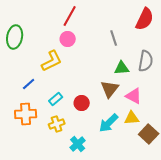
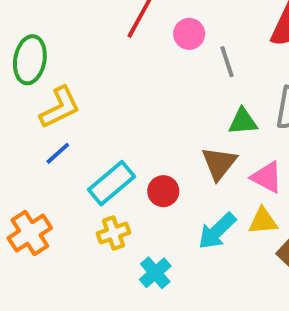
pink circle: (68, 39) -> (189, 34), moved
yellow L-shape: (52, 61) -> (60, 108), moved
cyan rectangle: (56, 99) -> (112, 183), size x1.6
orange cross: (26, 114) -> (30, 233), moved, turned -30

